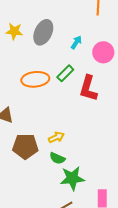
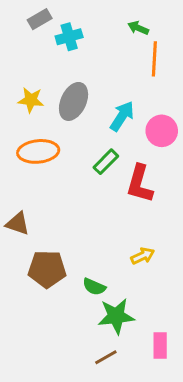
cyan arrow: (76, 42) -> (122, 116), size x1.5
orange ellipse: (35, 79) -> (38, 151), moved
yellow arrow: (56, 137) -> (143, 256), moved

